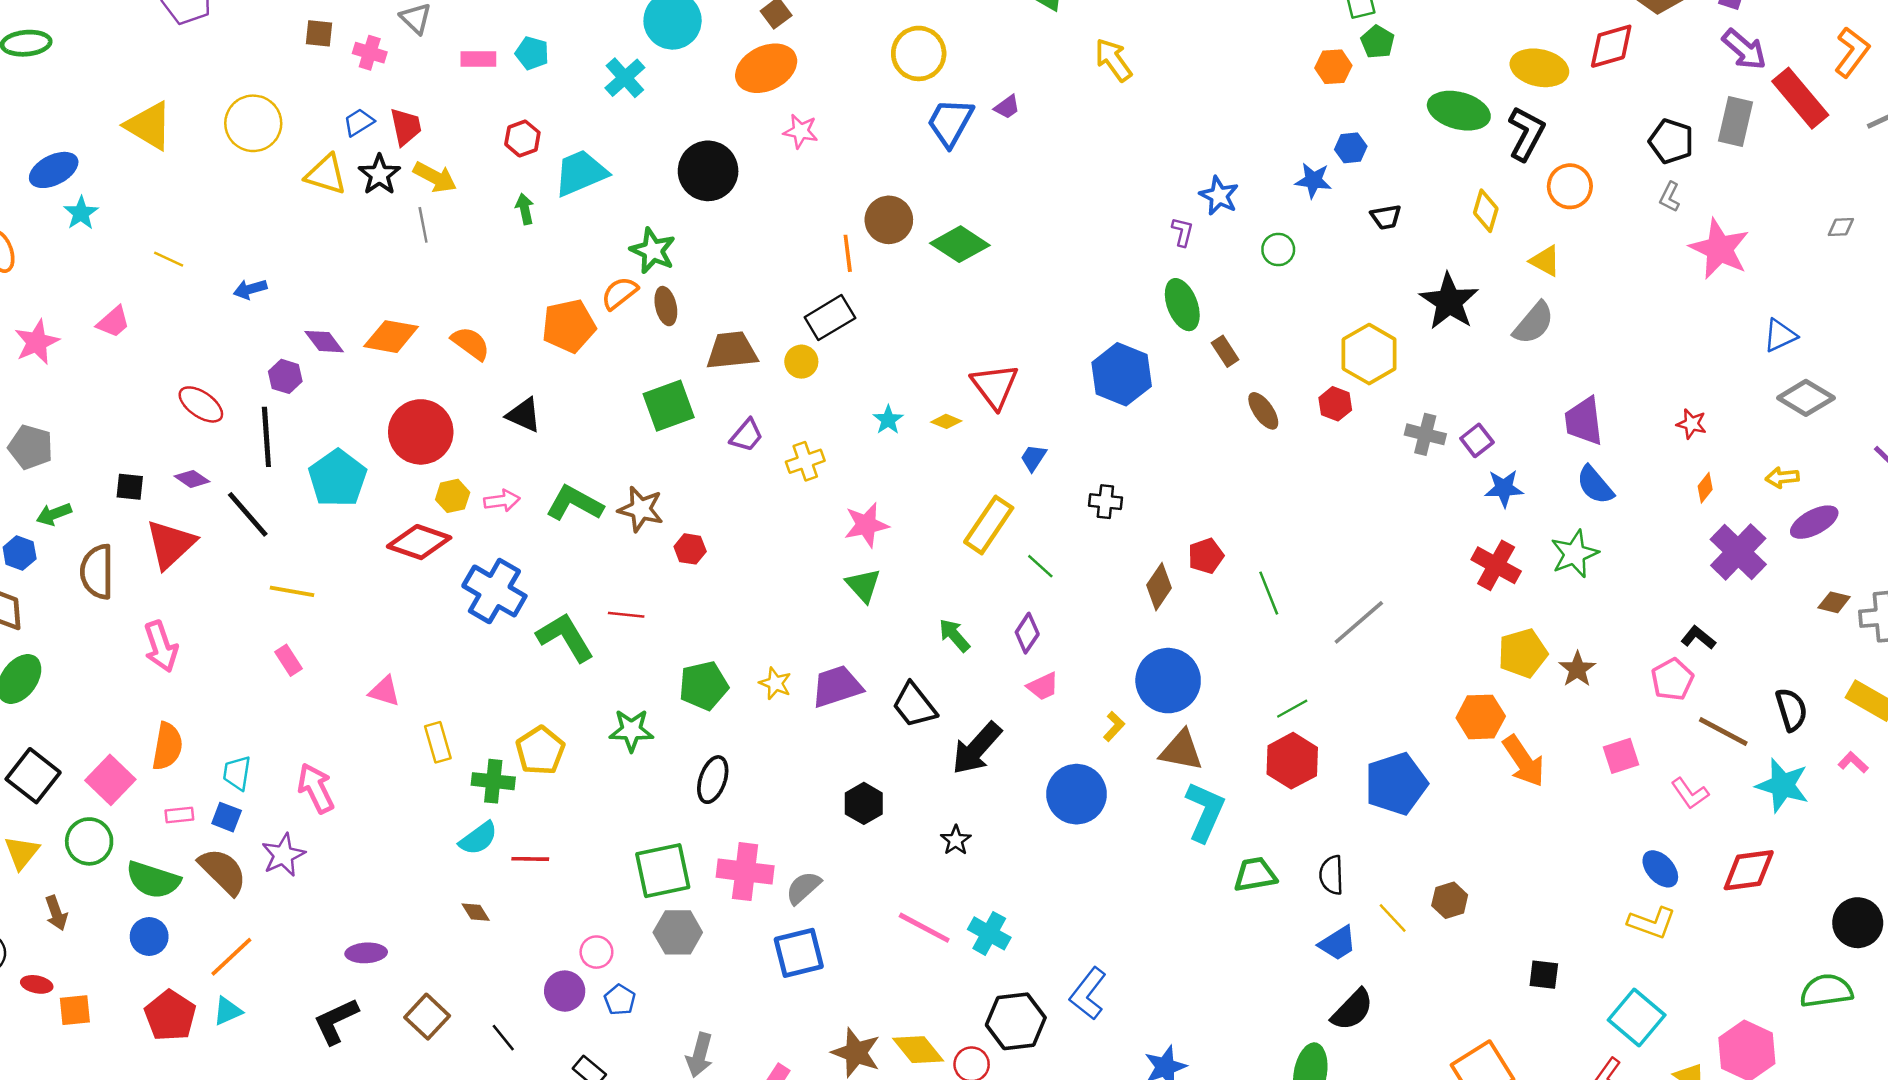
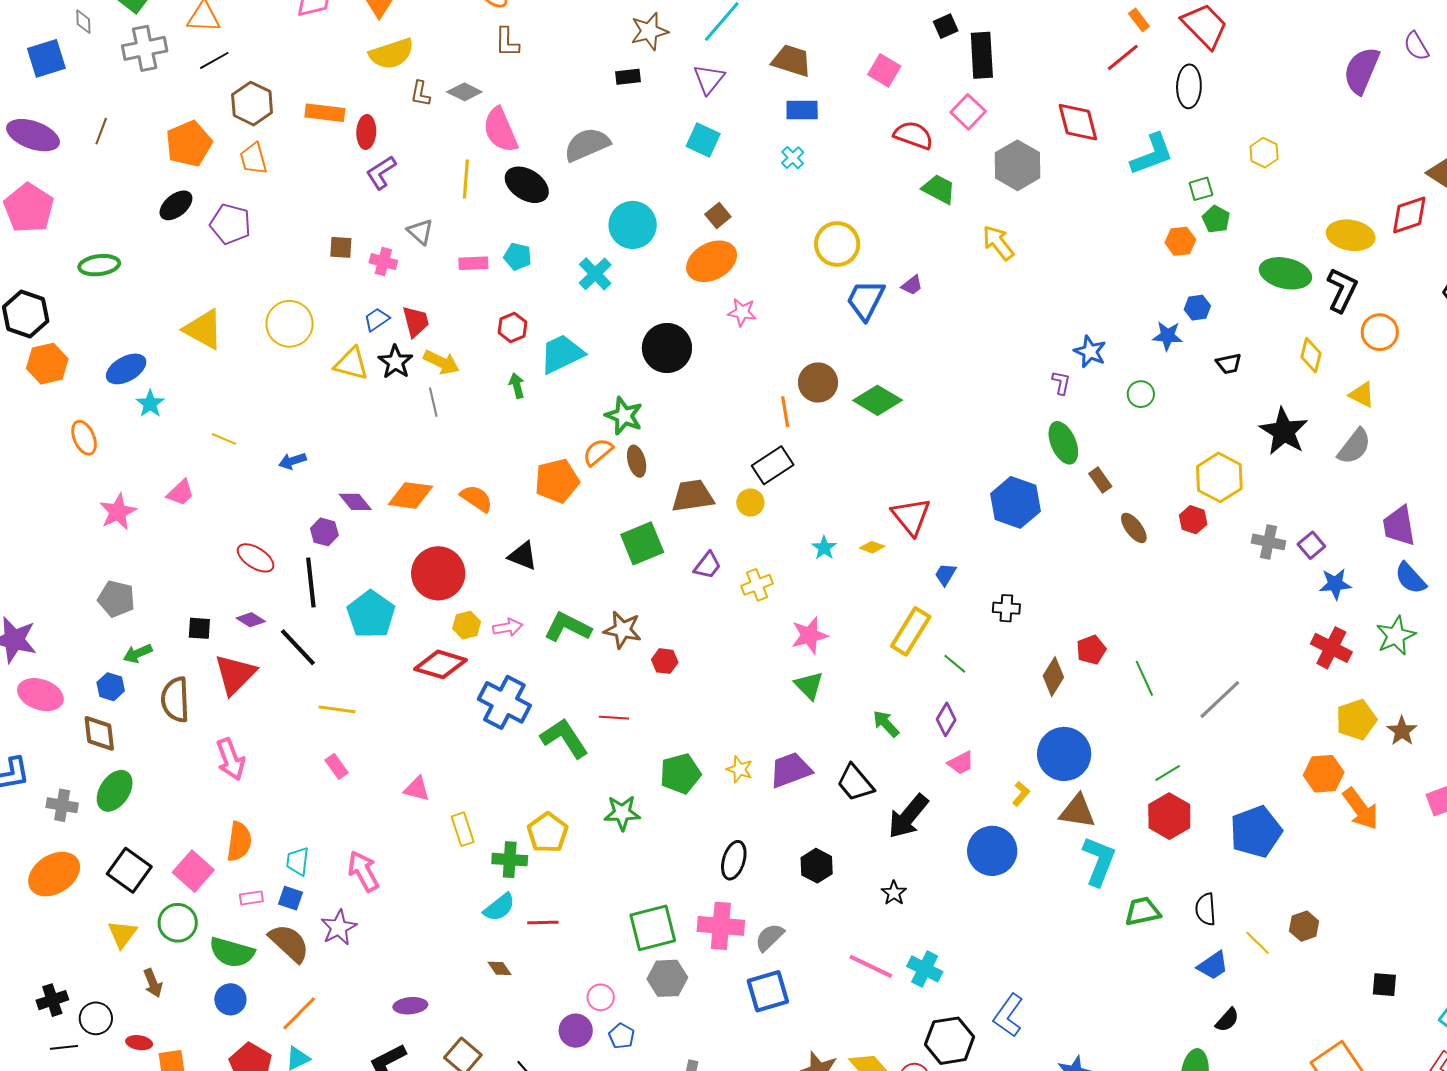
black ellipse: (713, 780) -> (734, 860), moved
black semicircle: (1352, 1010) -> (1227, 1020), size x0.7

